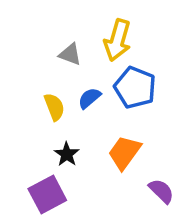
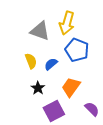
gray triangle: (70, 54) -> (40, 31), size x1.5
blue semicircle: (89, 98) -> (51, 64), moved
purple square: (47, 195) -> (54, 111), moved

